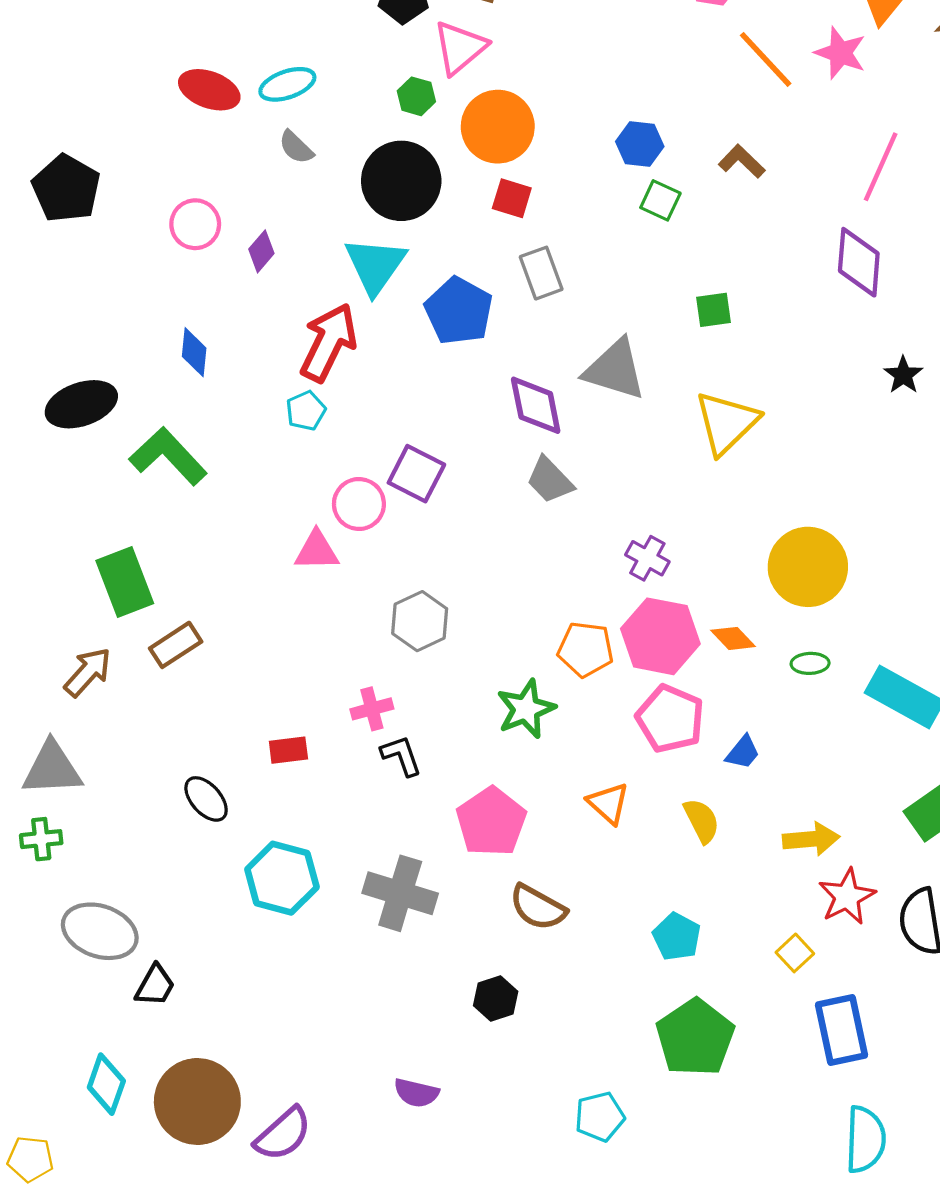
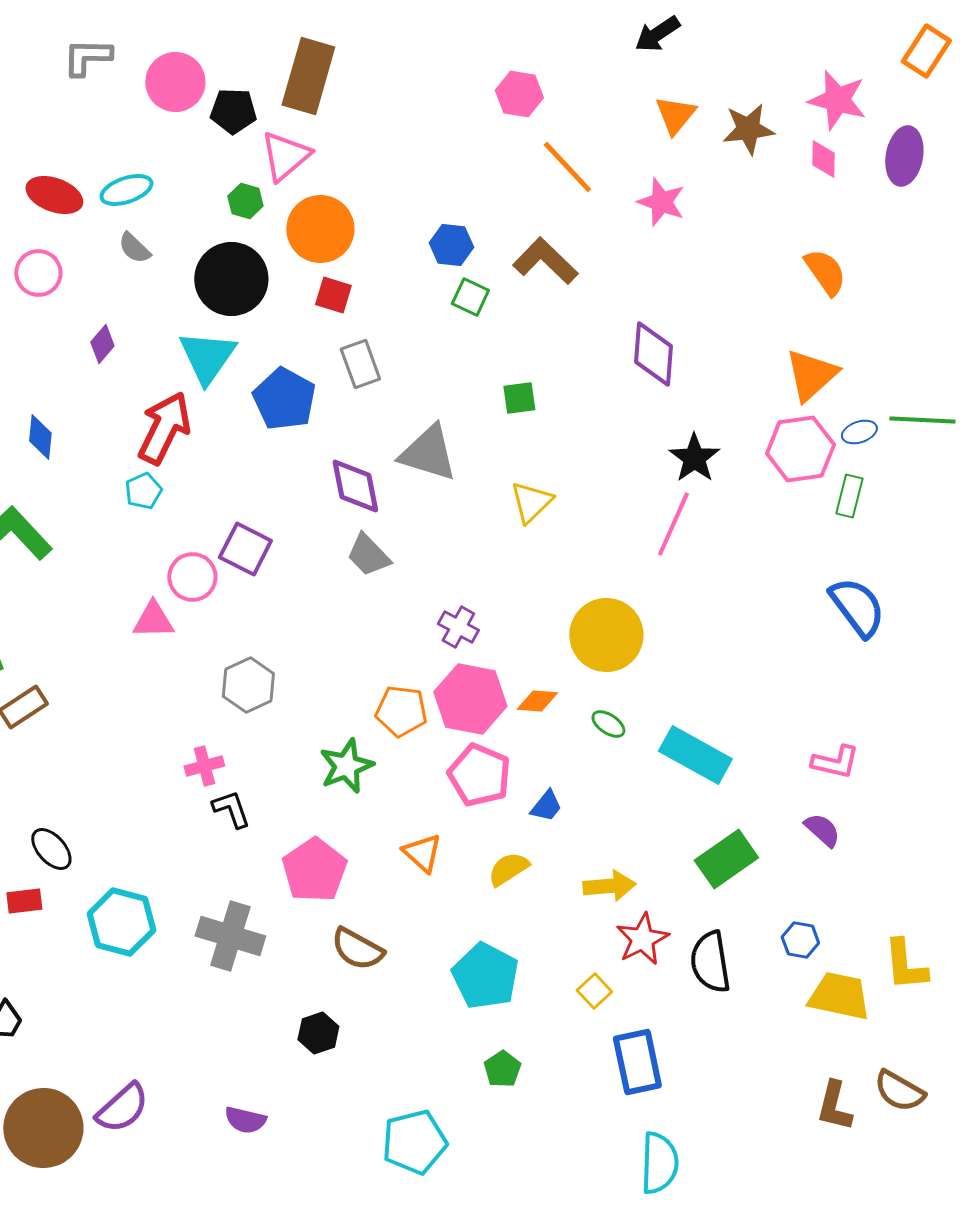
pink star: (840, 53) -> (661, 202), moved
brown L-shape: (742, 161) -> (545, 261), size x1.5
pink line: (881, 167) -> (673, 524), moved
pink circle: (195, 224) -> (38, 273), moved
black star: (903, 375) -> (694, 458), size x1.4
yellow triangle: (727, 423) -> (531, 502), size x0.7
orange diamond: (733, 638) -> (537, 701), turned -42
green ellipse: (810, 663) -> (608, 724), turned 36
red rectangle: (288, 750) -> (24, 901), moved
yellow semicircle: (702, 821) -> (508, 869), turned -96
cyan pentagon: (677, 937) -> (485, 976), size x1.5
green pentagon: (695, 1038) -> (502, 1069), size x0.5
cyan pentagon: (600, 1117) -> (414, 1142), size x1.4
purple semicircle: (283, 1134) -> (122, 1108), moved

